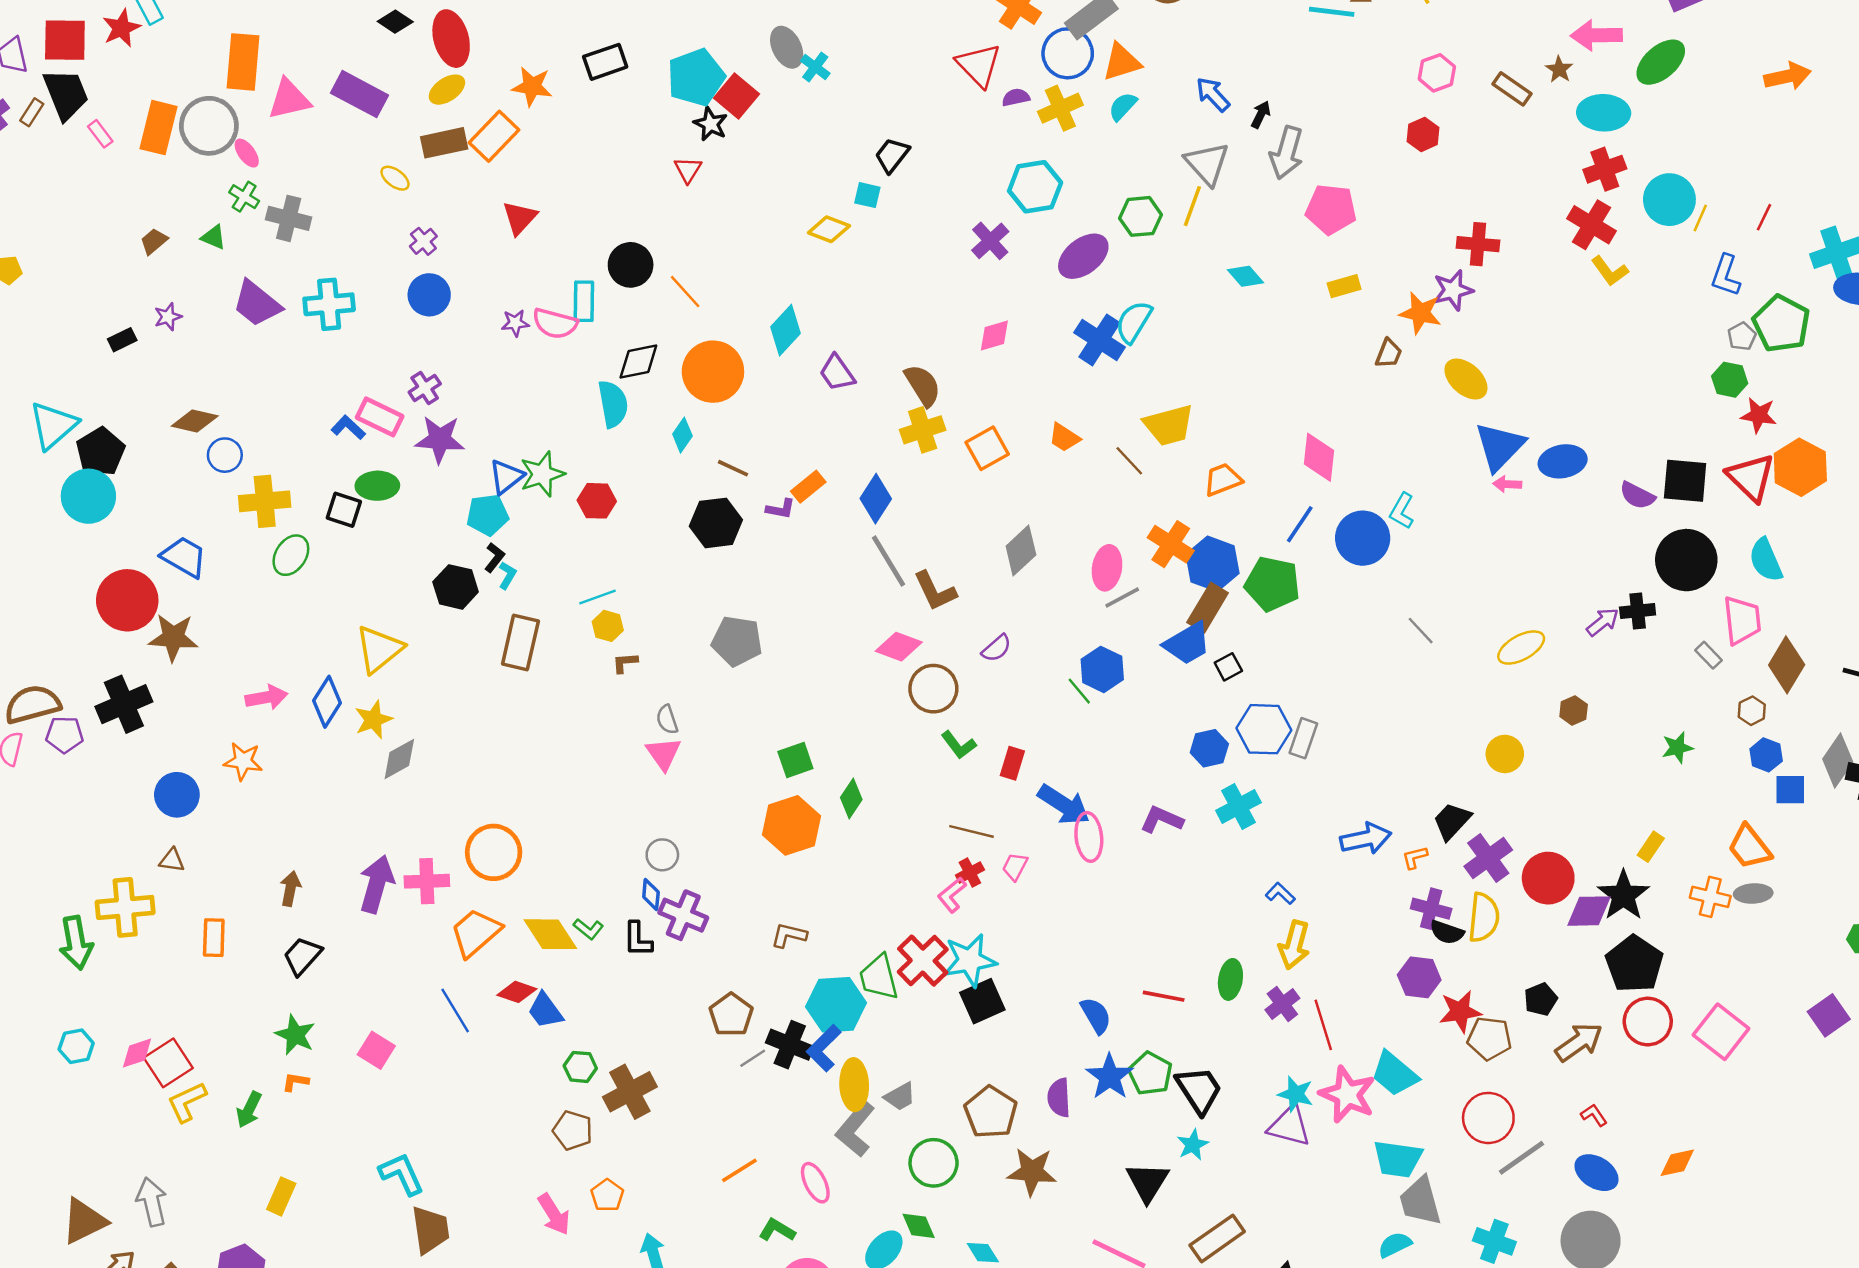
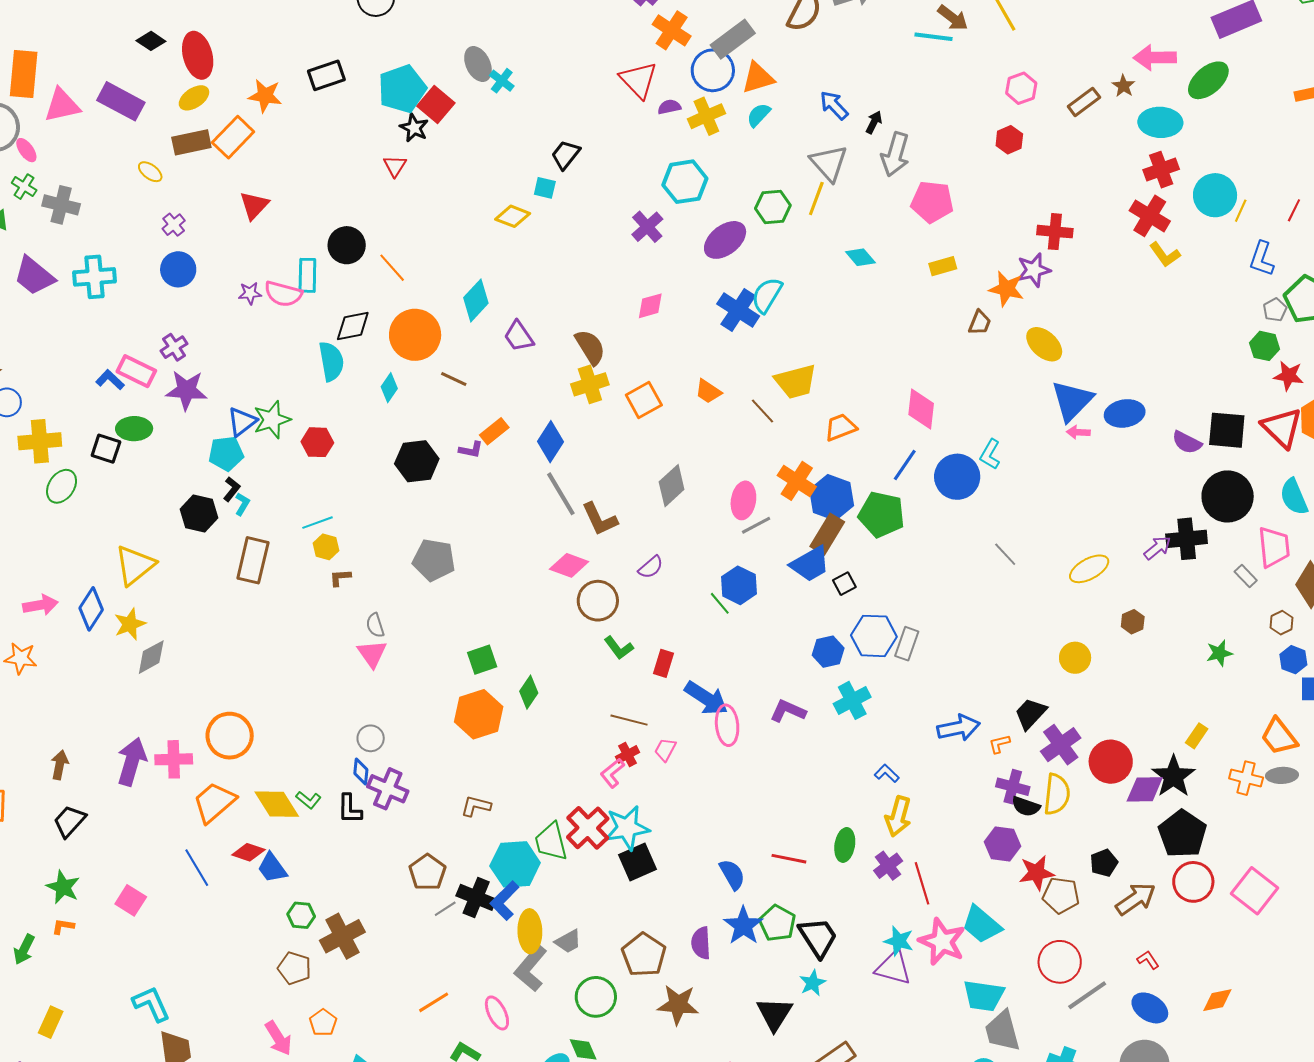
brown rectangle: (1512, 89) -> (1084, 102), turned -72
brown line: (733, 468) -> (454, 379), moved
black cross: (1638, 611) -> (1187, 539), size x1.4

